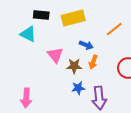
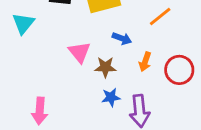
cyan triangle: (28, 34) -> (23, 23), moved, turned 42
orange arrow: (93, 62) -> (145, 62), moved

